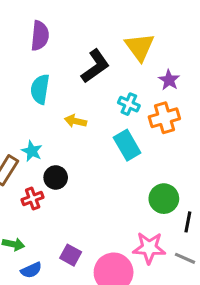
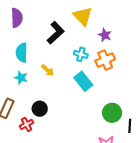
yellow arrow: (76, 121) -> (48, 70), turned -144
cyan star: (32, 151) -> (21, 78), moved

